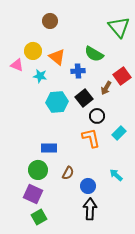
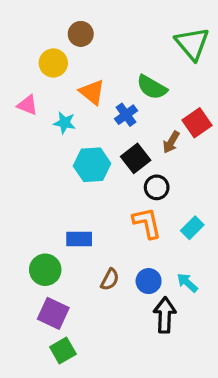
yellow circle: (33, 51) -> (53, 63), moved
blue cross: (78, 71) -> (126, 115), turned -32
cyan rectangle: (119, 133) -> (192, 228), moved
green circle: (38, 170) -> (45, 270), moved
blue circle: (88, 186) -> (149, 281), moved
black arrow: (90, 209) -> (165, 315), moved

